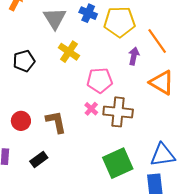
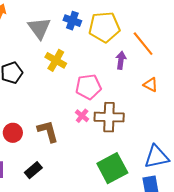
orange triangle: (162, 83) -> (151, 85), size x0.6

